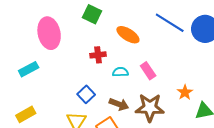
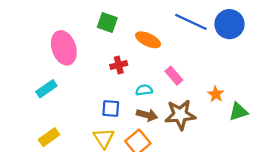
cyan semicircle: (120, 72) -> (144, 90), moved
blue square: (86, 94) -> (111, 109), turned -36

